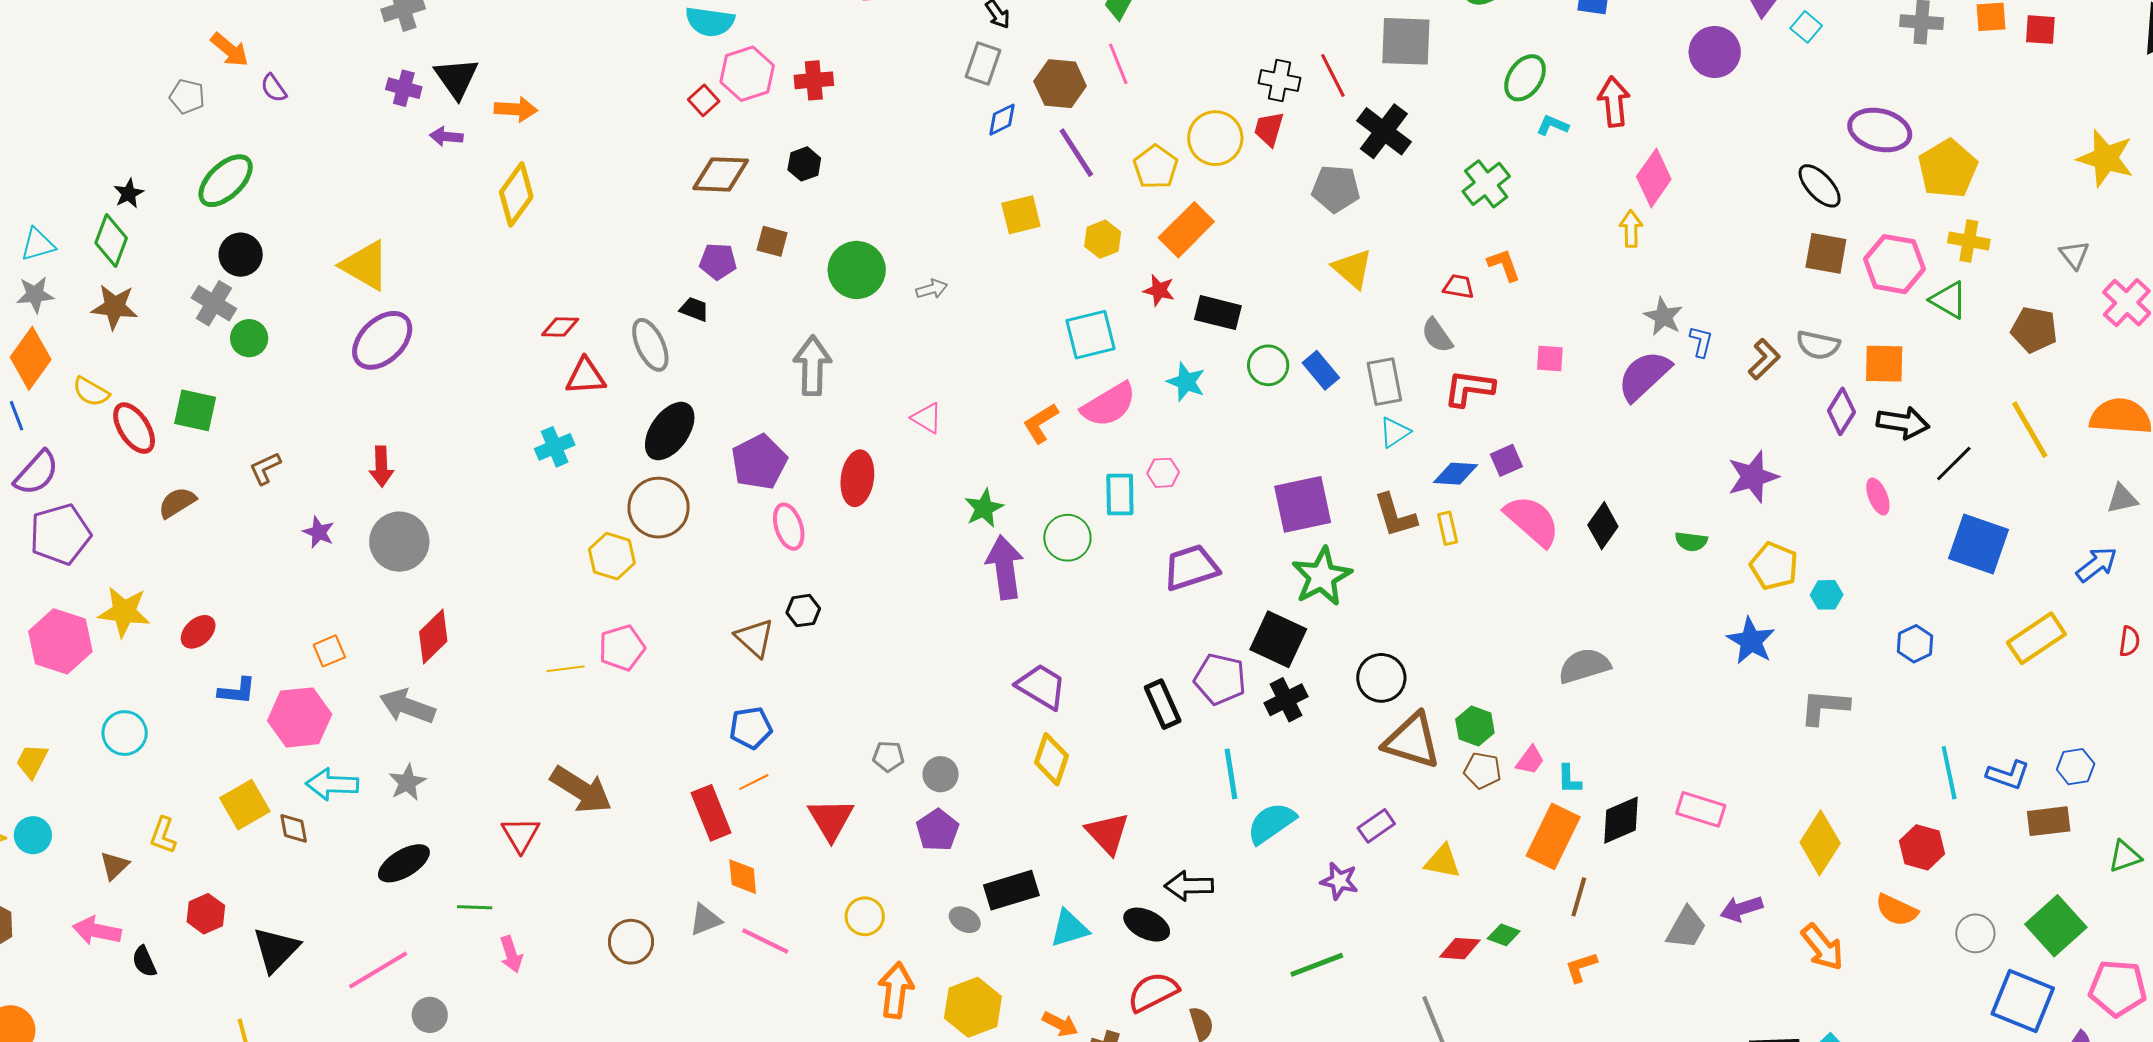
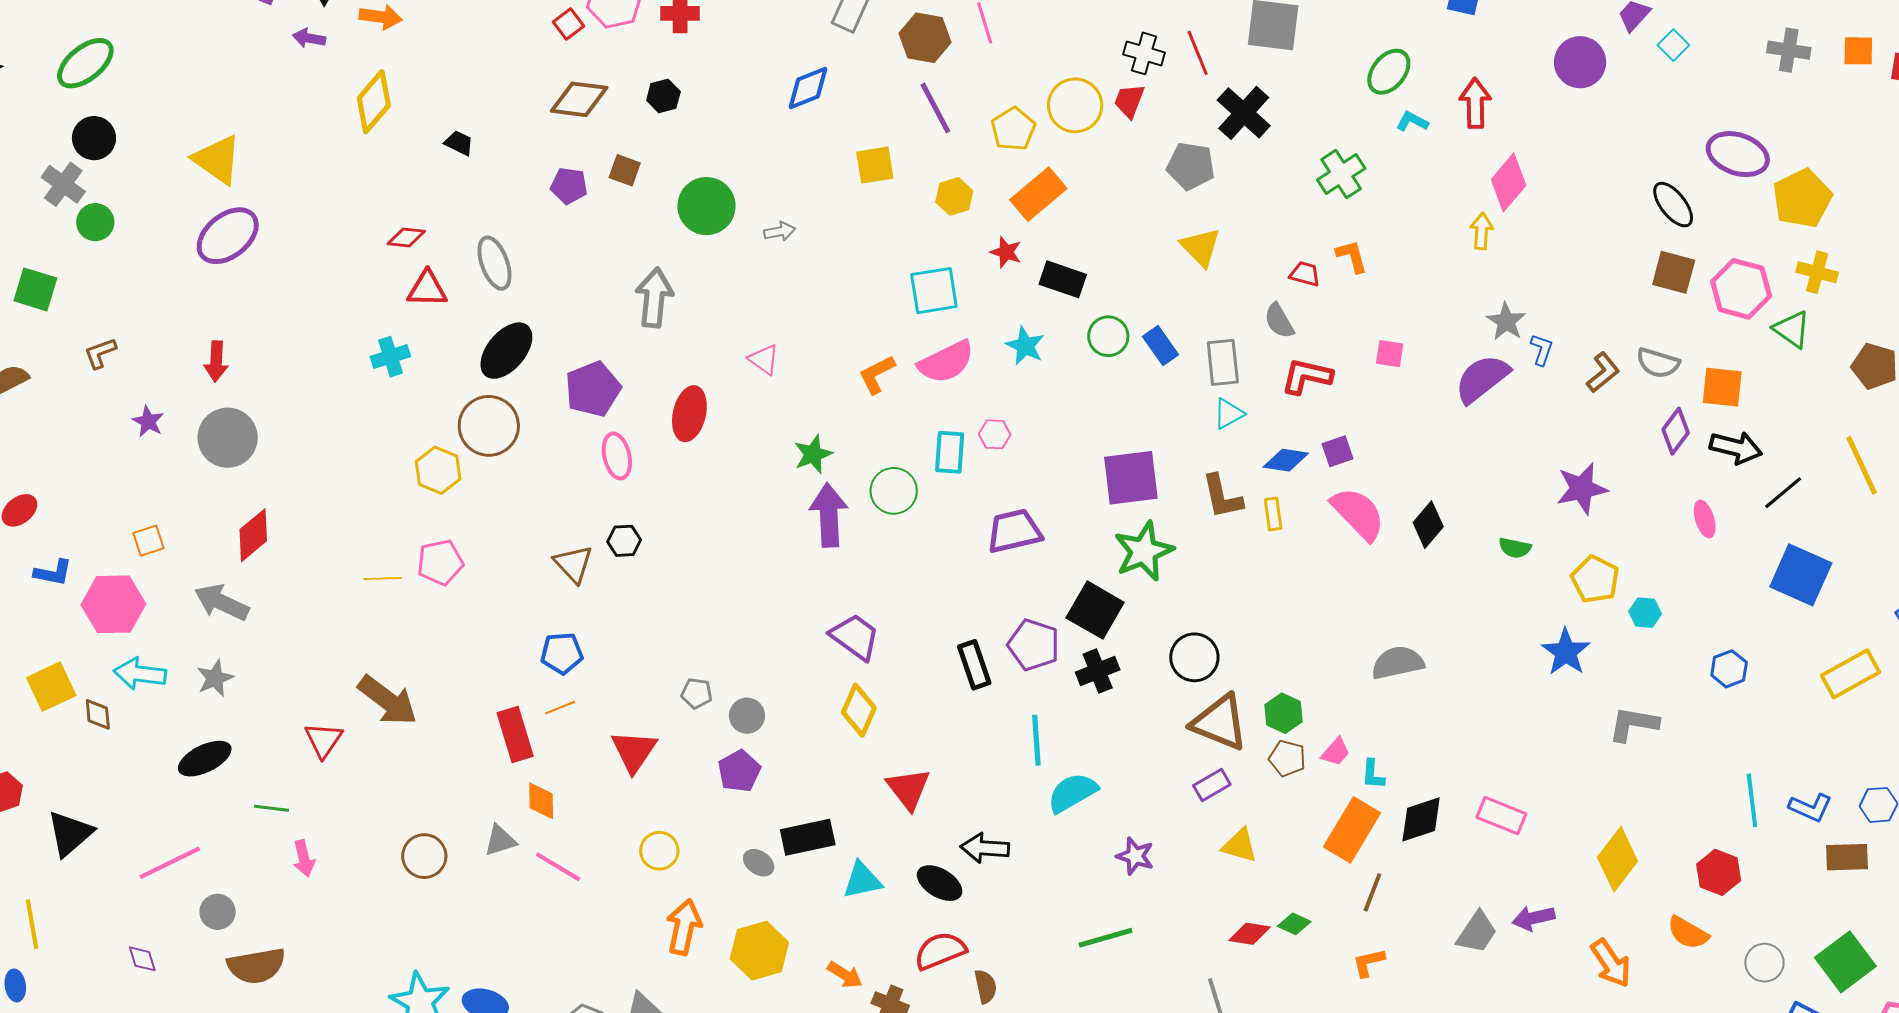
blue diamond: (1002, 120) -> (808, 88), moved, size x1.4
black trapezoid: (694, 309) -> (459, 143), moved
purple rectangle: (1376, 826) -> (1212, 785), moved

